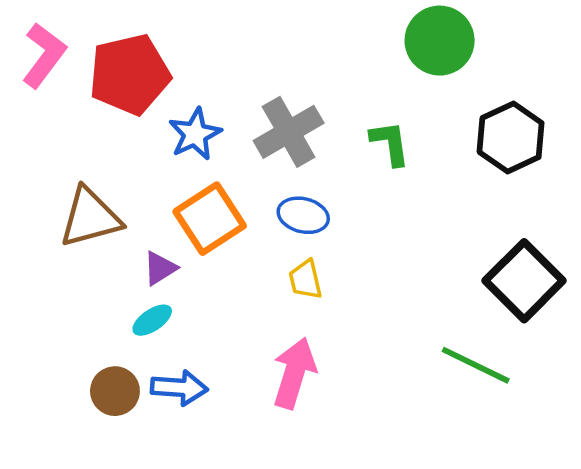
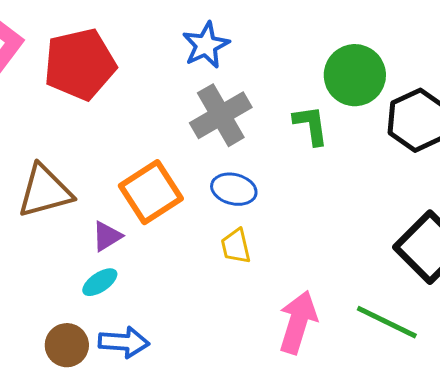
green circle: (440, 41) -> (355, 75), moved
blue star: (195, 134) -> (206, 45), moved
pink arrow: (294, 373) -> (298, 322), moved

